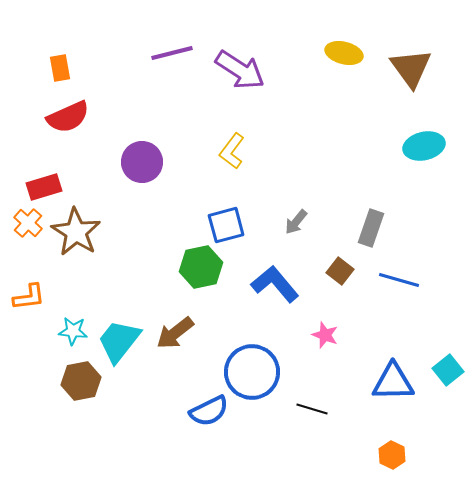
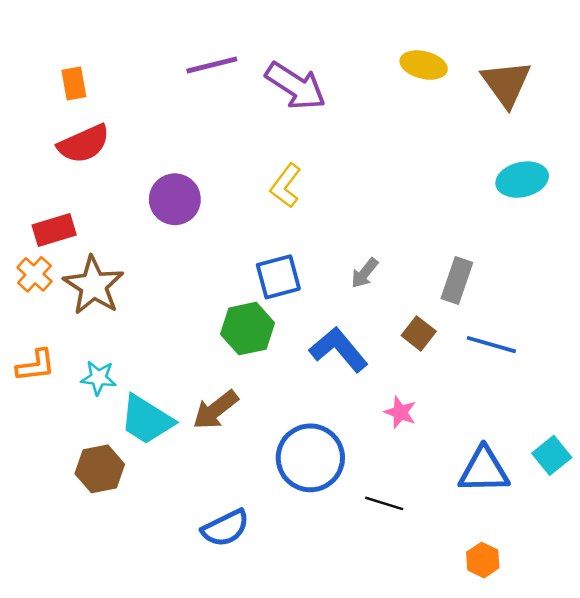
cyan star: (73, 331) -> (99, 378), moved
cyan trapezoid: (119, 341) -> (147, 420), turned -96
blue semicircle: (209, 411) -> (225, 528), moved

